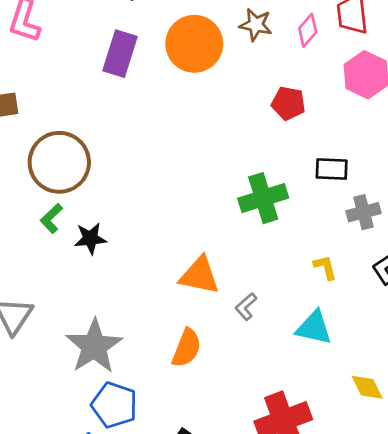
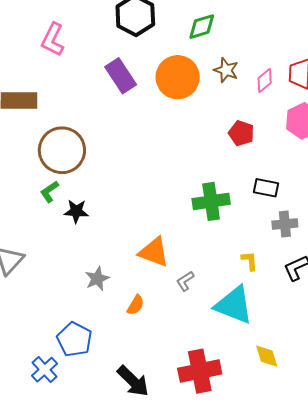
purple rectangle: (120, 54) -> (121, 76), turned -60
cyan triangle: (314, 328) -> (234, 305), size x1.4
gray star: (94, 346) -> (97, 279), moved, size x0.6
orange semicircle: (187, 348) -> (136, 305), size x0.7

